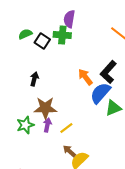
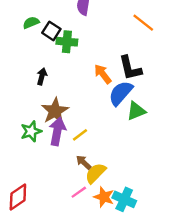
green cross: (62, 35) -> (67, 42), moved
black L-shape: (108, 72) -> (130, 68), turned -55
brown star: (45, 108) -> (55, 111), turned -30
purple arrow: (47, 125) -> (57, 131), size x1.6

